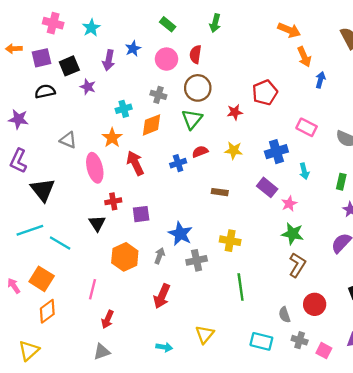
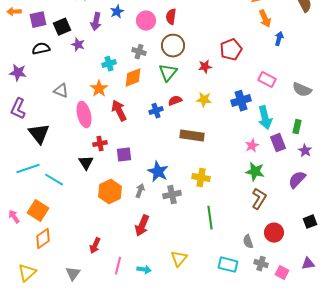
cyan arrow: (304, 171) -> (265, 118), size x1.6
purple rectangle: (267, 187) -> (278, 143), moved, turned 30
brown rectangle: (220, 192) -> (192, 136), size x1.6
pink line: (92, 289) -> (118, 266), moved
gray triangle: (102, 352) -> (73, 274), moved, turned -35

